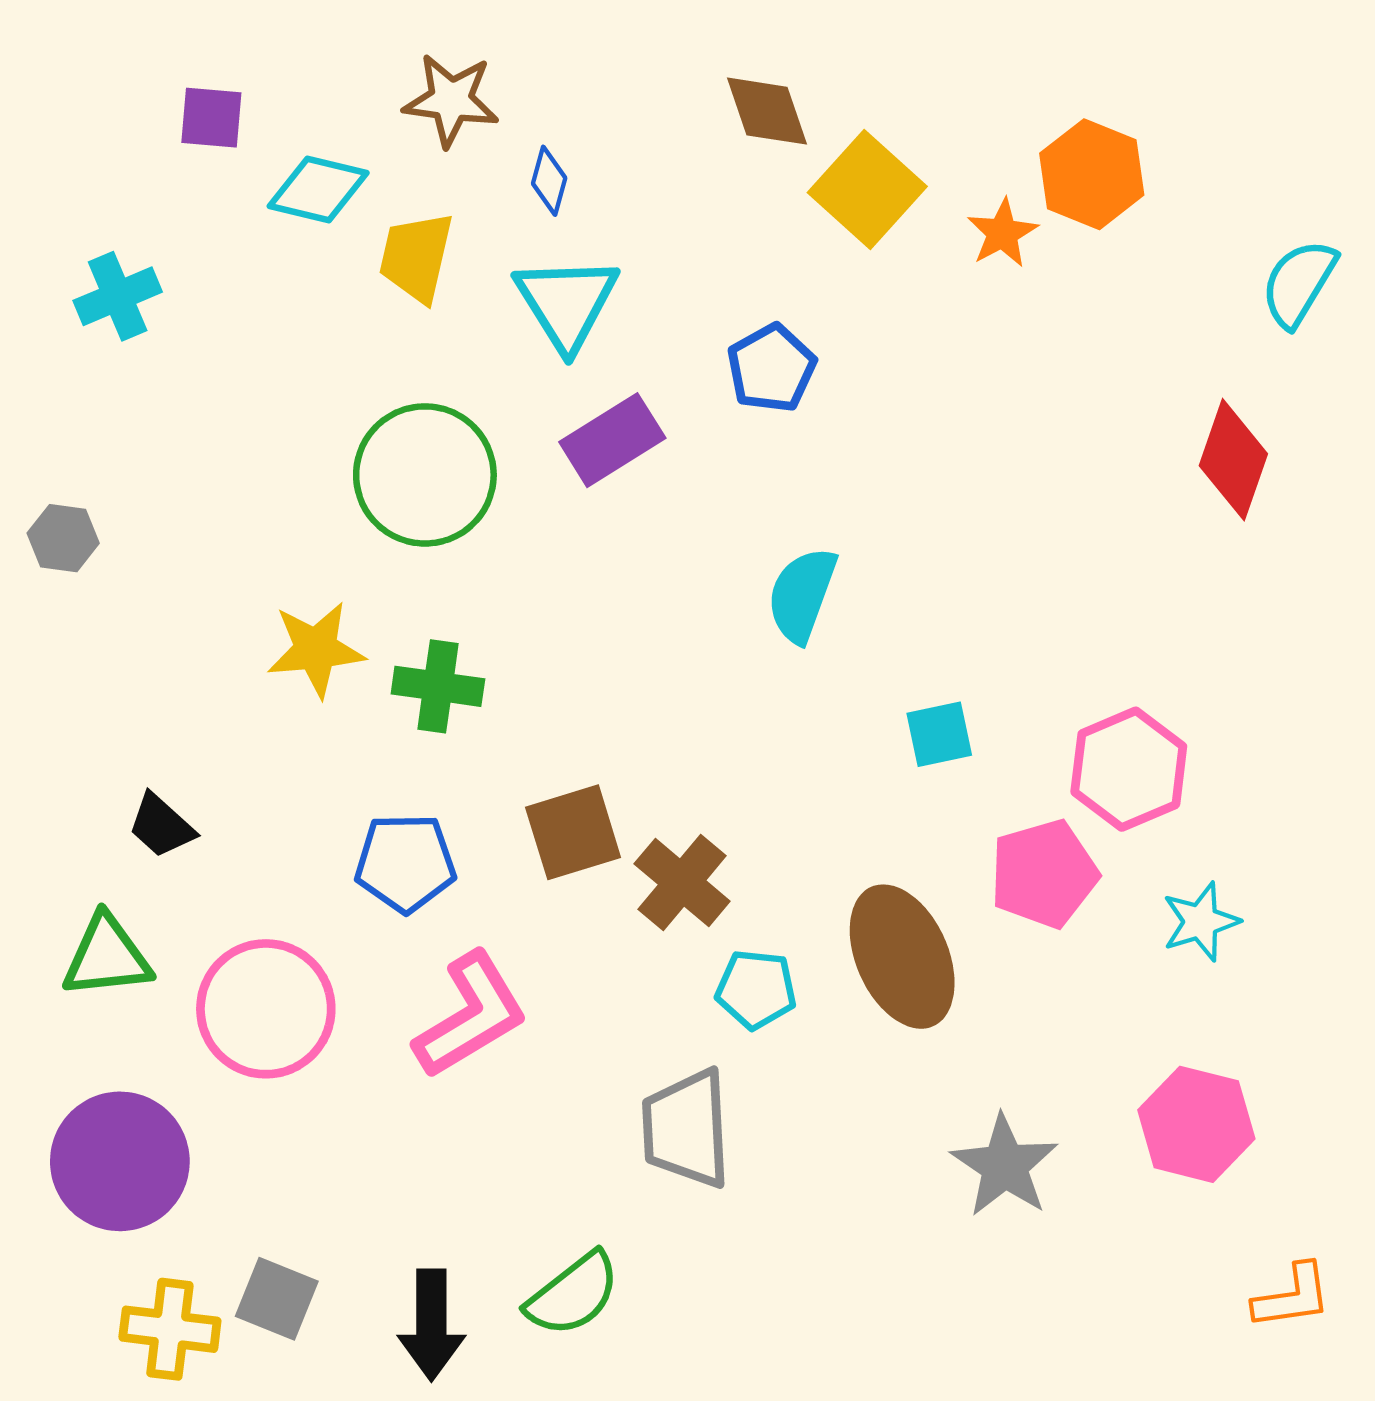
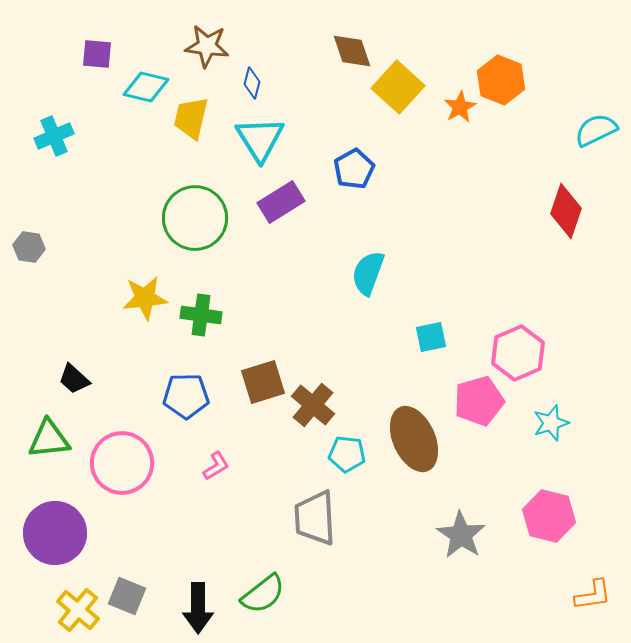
cyan semicircle: (1299, 283) -> (596, 130), turned 33
pink L-shape: (471, 1015) -> (216, 466), size x0.5
yellow cross: (170, 1329) -> (78, 610), turned 33

